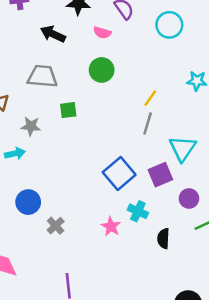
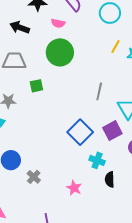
green circle: (102, 70) -> (60, 52), size x1.4
yellow line: (150, 98) -> (115, 47), moved
pink star: (111, 226) -> (74, 188), moved
black semicircle: (163, 238) -> (110, 179), moved

